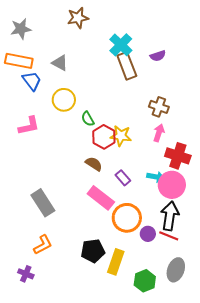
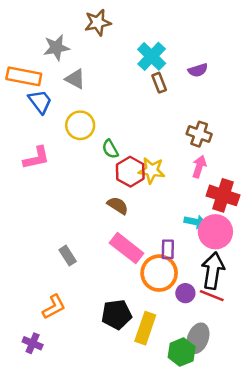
gray star: (21, 29) -> (56, 48), moved
brown rectangle: (127, 66) -> (159, 83), size x0.6
purple rectangle: (123, 178) -> (168, 249), moved, turned 42
gray rectangle: (43, 203) -> (68, 256), moved, size x0.6
gray ellipse: (176, 270) -> (198, 338), moved

